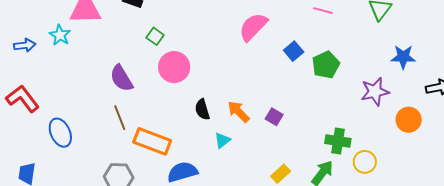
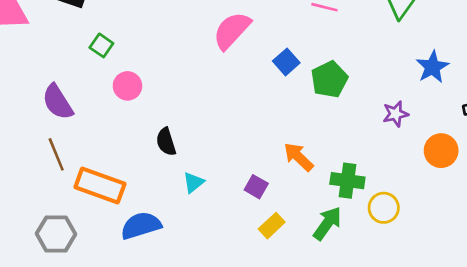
blue star: (403, 57) -> (432, 67), turned -30
pink circle: (174, 67) -> (127, 86), size x0.7
purple star: (375, 92) -> (396, 114), size x0.7
orange arrow: (238, 112) -> (299, 157), moved
purple square: (274, 117) -> (256, 187), moved

